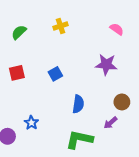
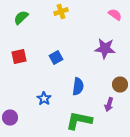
blue star: (31, 123) -> (44, 98), moved
purple arrow: (110, 123) -> (109, 104), turned -32

